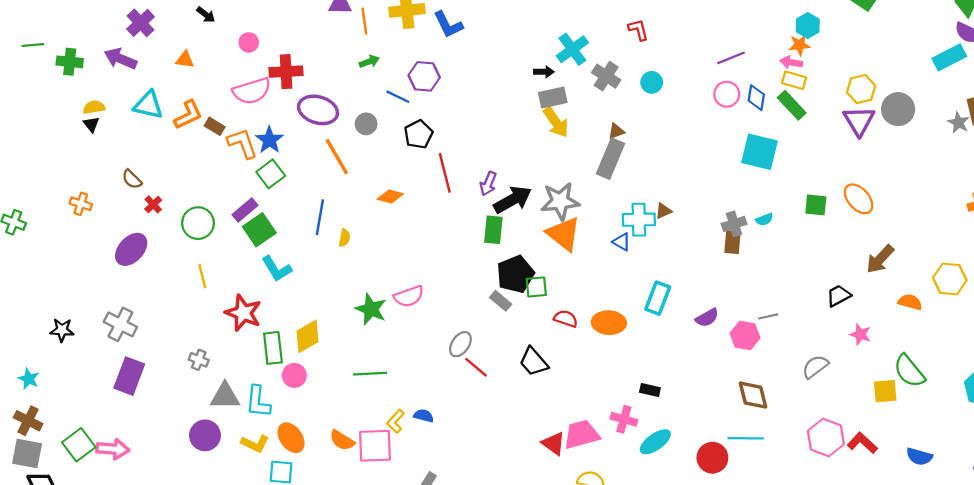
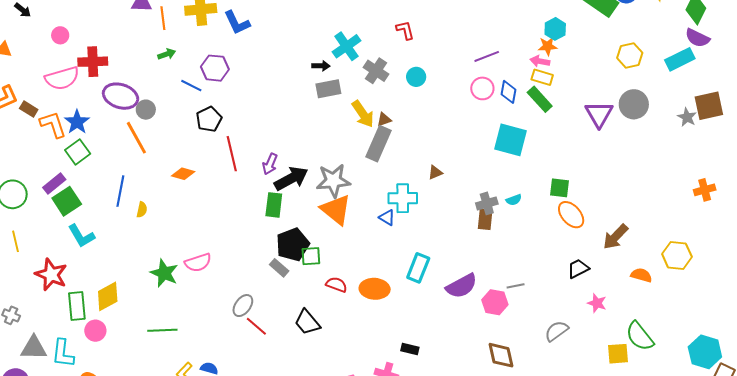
yellow hexagon: (861, 89) -> (630, 55), moved
yellow arrow: (556, 122) -> (363, 114), moved
gray circle: (366, 124) -> (146, 110), moved
orange ellipse: (859, 199) -> (571, 215), moved
brown triangle: (663, 211) -> (435, 172), moved
purple semicircle: (707, 318) -> (462, 286), size x1.5

